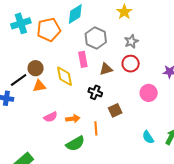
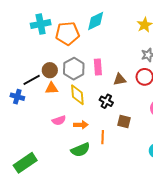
gray hexagon: (96, 38) -> (74, 69), moved
yellow diamond: (64, 76) -> (77, 95), moved
brown square: (115, 110) -> (124, 122), turned 32

